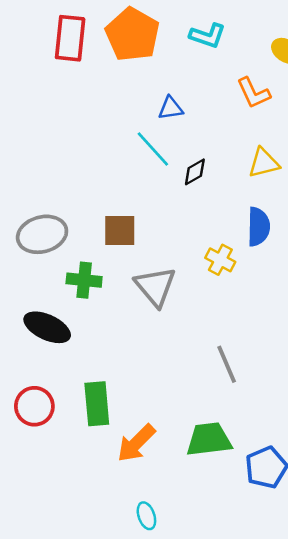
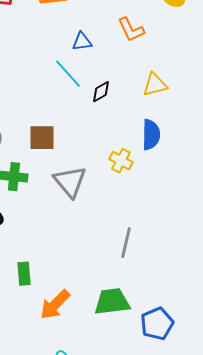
orange L-shape: (253, 93) -> (131, 30), moved
gray line: (227, 364) -> (126, 243), turned 36
green rectangle: (97, 404) -> (24, 274), size x0.7

